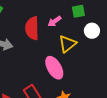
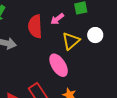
white circle: (92, 31) -> (95, 35), moved

